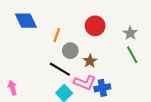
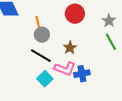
orange line: (57, 35) -> (38, 23), turned -32
gray circle: (70, 51) -> (42, 35), moved

